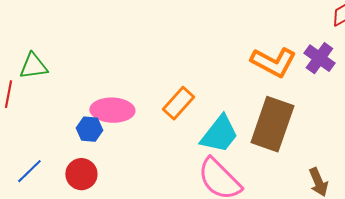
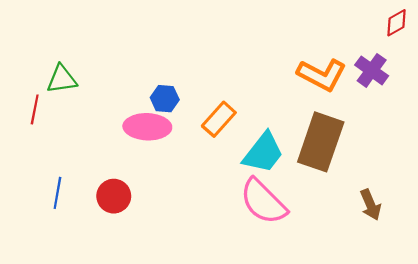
blue hexagon: (89, 129) -> (165, 99), moved
blue line: (29, 171) -> (57, 193), turned -36

